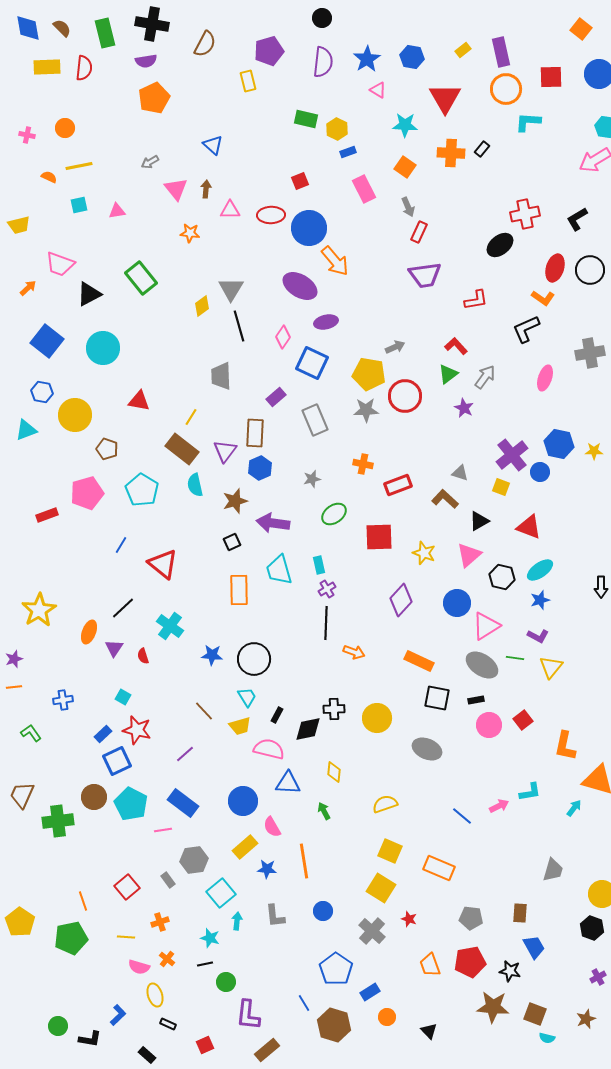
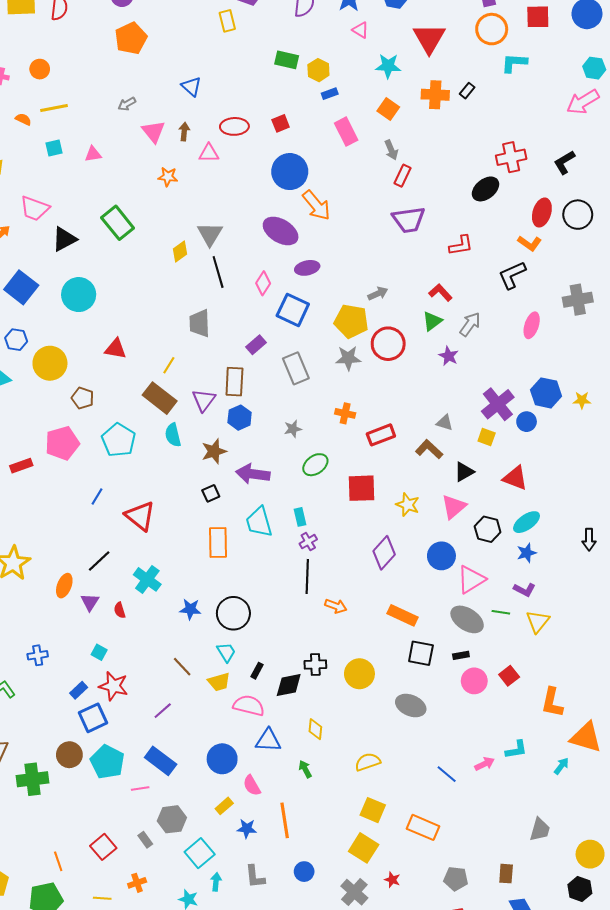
red ellipse: (271, 215) -> (234, 126), moved
yellow rectangle: (245, 847) -> (224, 806), size x0.7

